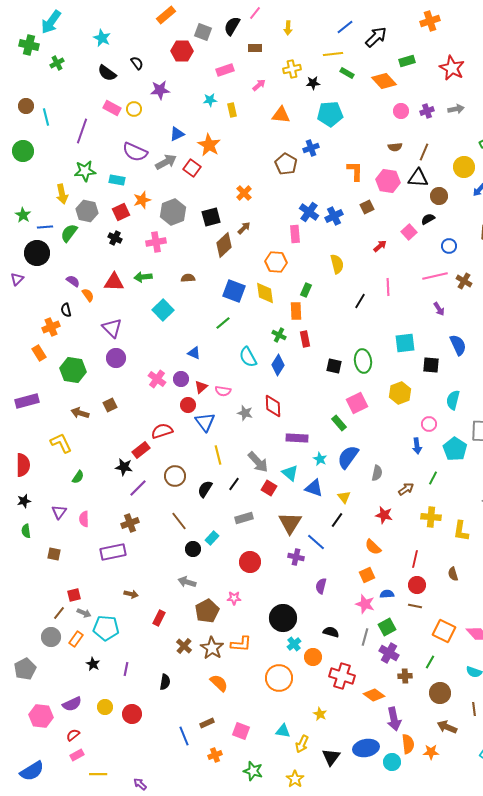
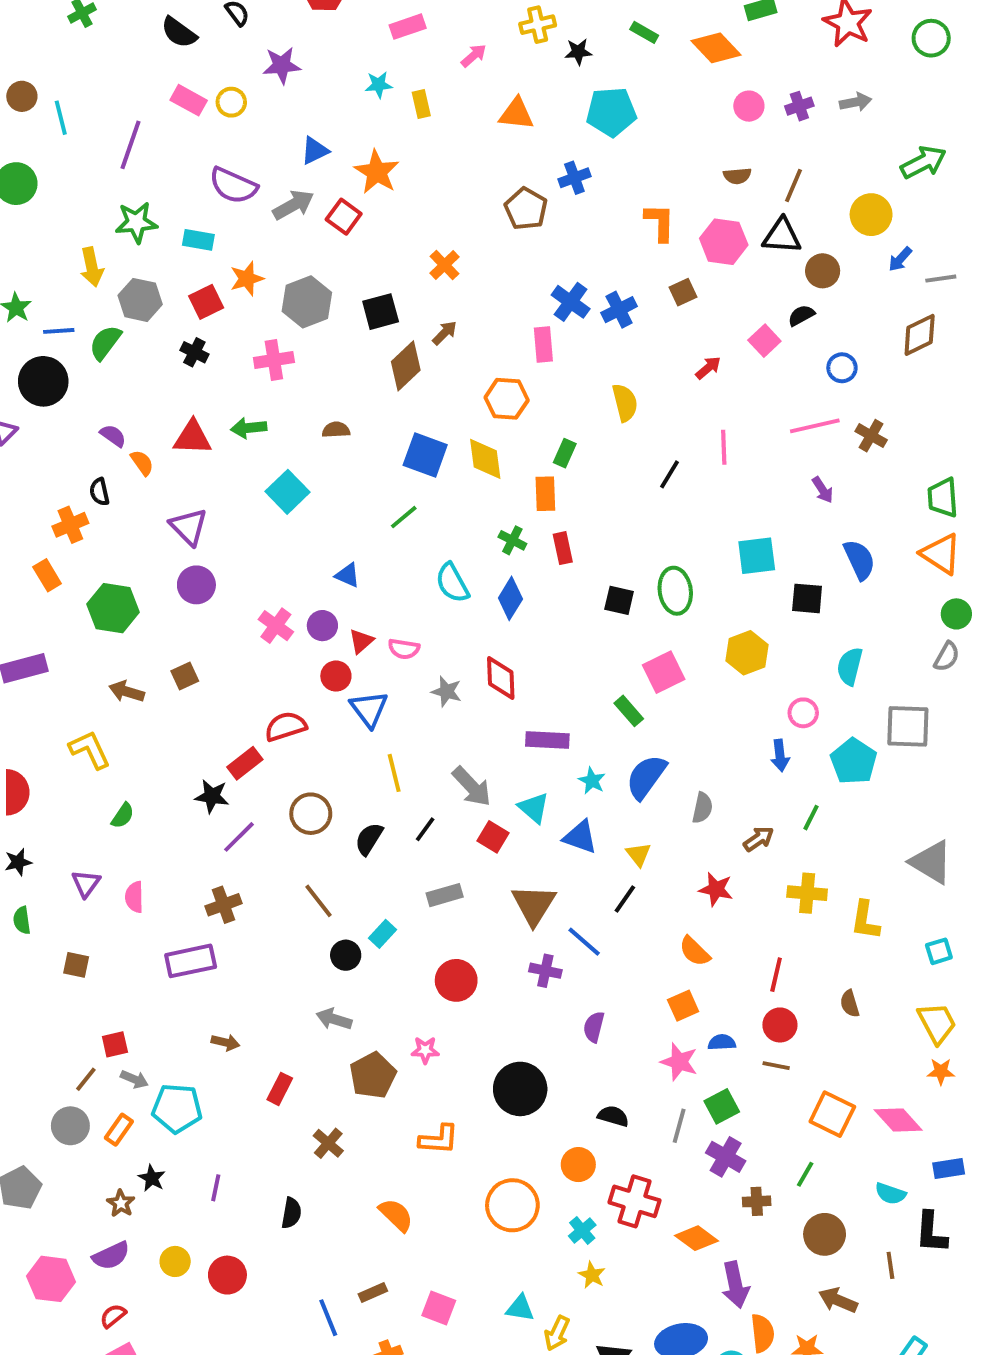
cyan cross: (294, 644) -> (582, 1230), moved
brown star: (212, 648) -> (121, 1203), moved, size x0.6

